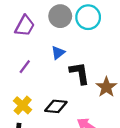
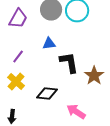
blue triangle: (58, 53) -> (49, 44), turned 32
yellow cross: (23, 105) -> (16, 82), moved

